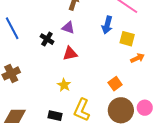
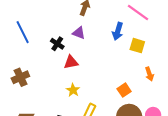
red triangle: (70, 54) -> (71, 62), moved
orange arrow: (137, 58) -> (149, 74), moved, turned 96

